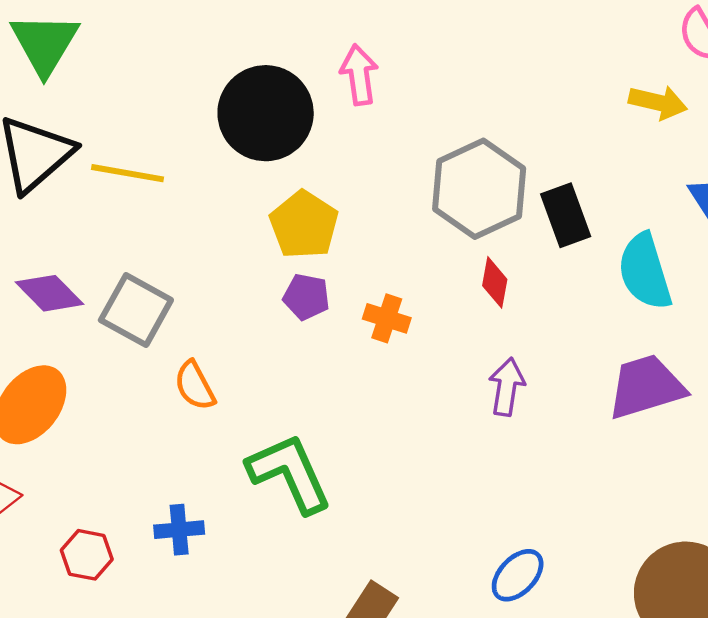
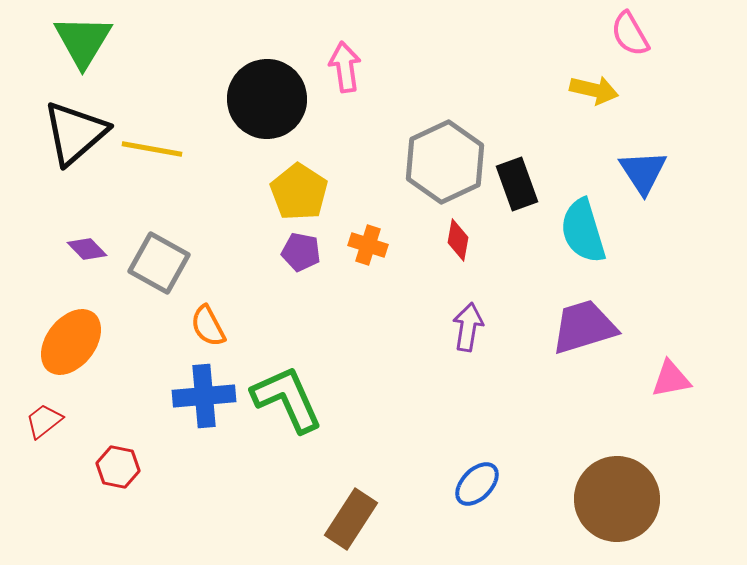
purple diamond: (49, 293) -> (87, 249), size x0.7
orange cross: (387, 318) -> (368, 245), moved
blue cross: (179, 530) -> (204, 396), moved, size x1.5

